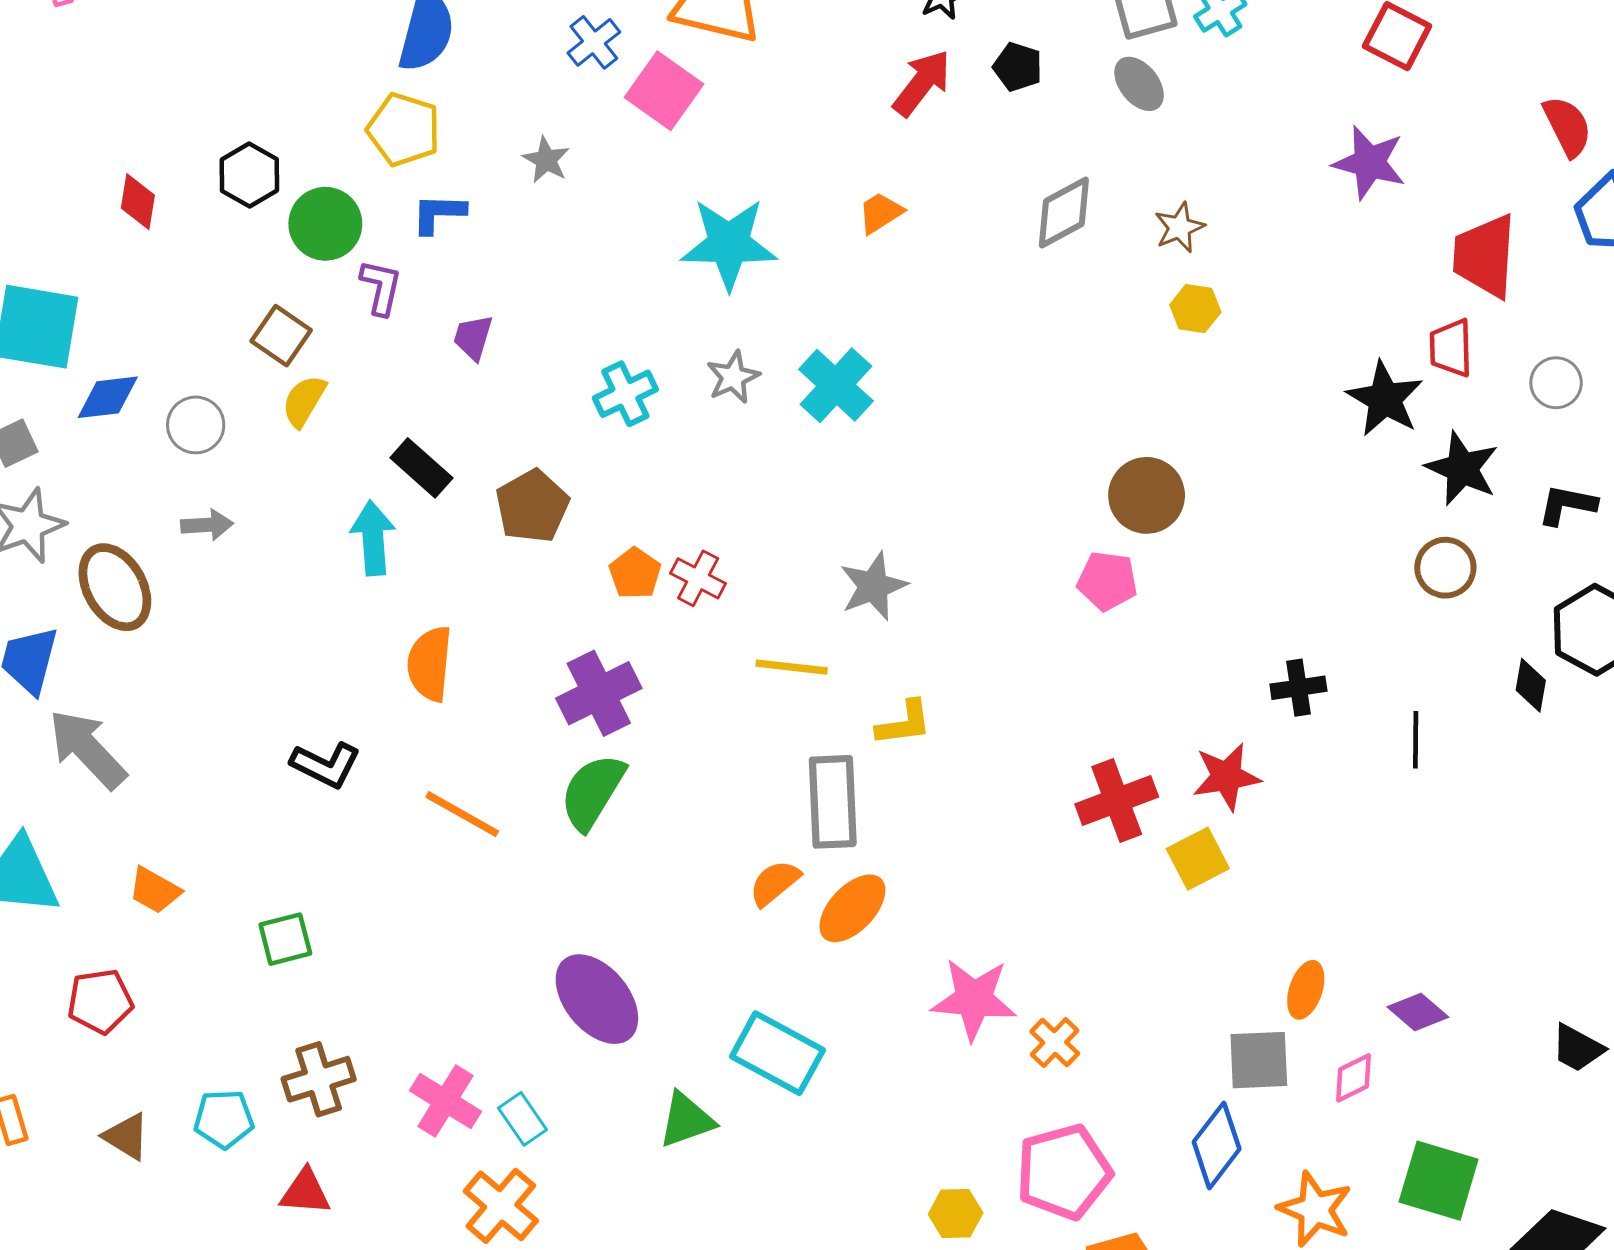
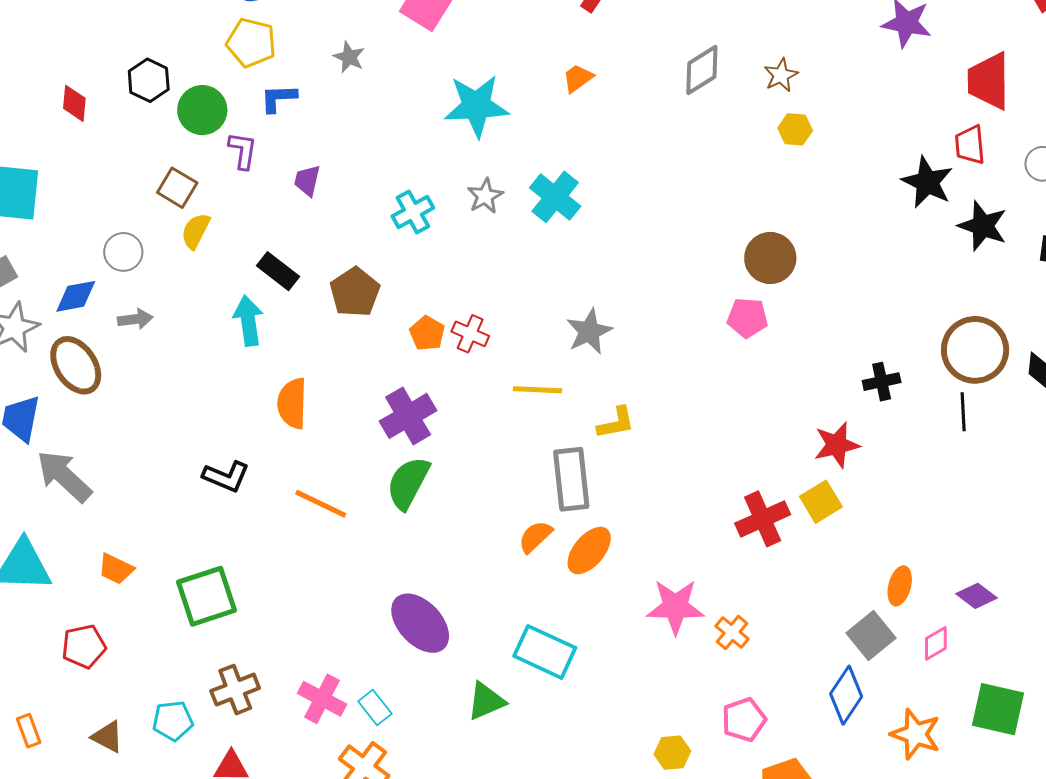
blue diamond: (108, 397) -> (76, 296), moved
brown circle: (1445, 568) -> (975, 350), moved, size x1.6
red cross: (1117, 801) -> (763, 519), moved
green square: (285, 939) -> (206, 596), size x1.6
gray square: (1259, 1060) -> (871, 635), turned -33
pink pentagon: (1064, 1172) -> (744, 720), size x0.7

